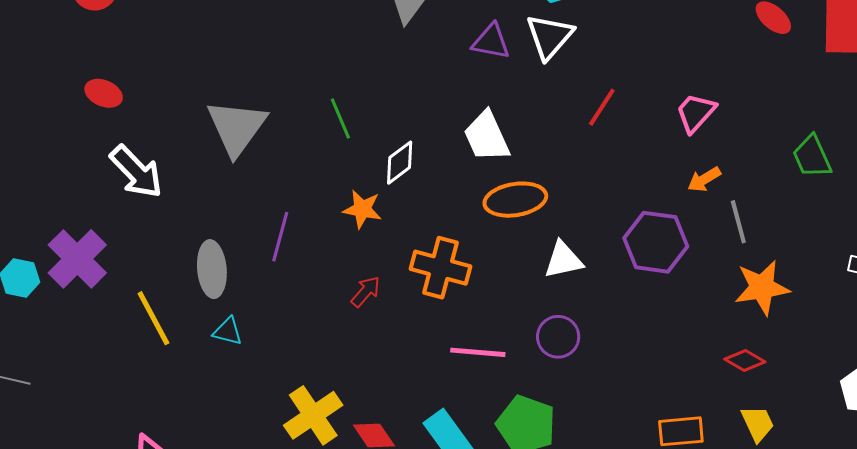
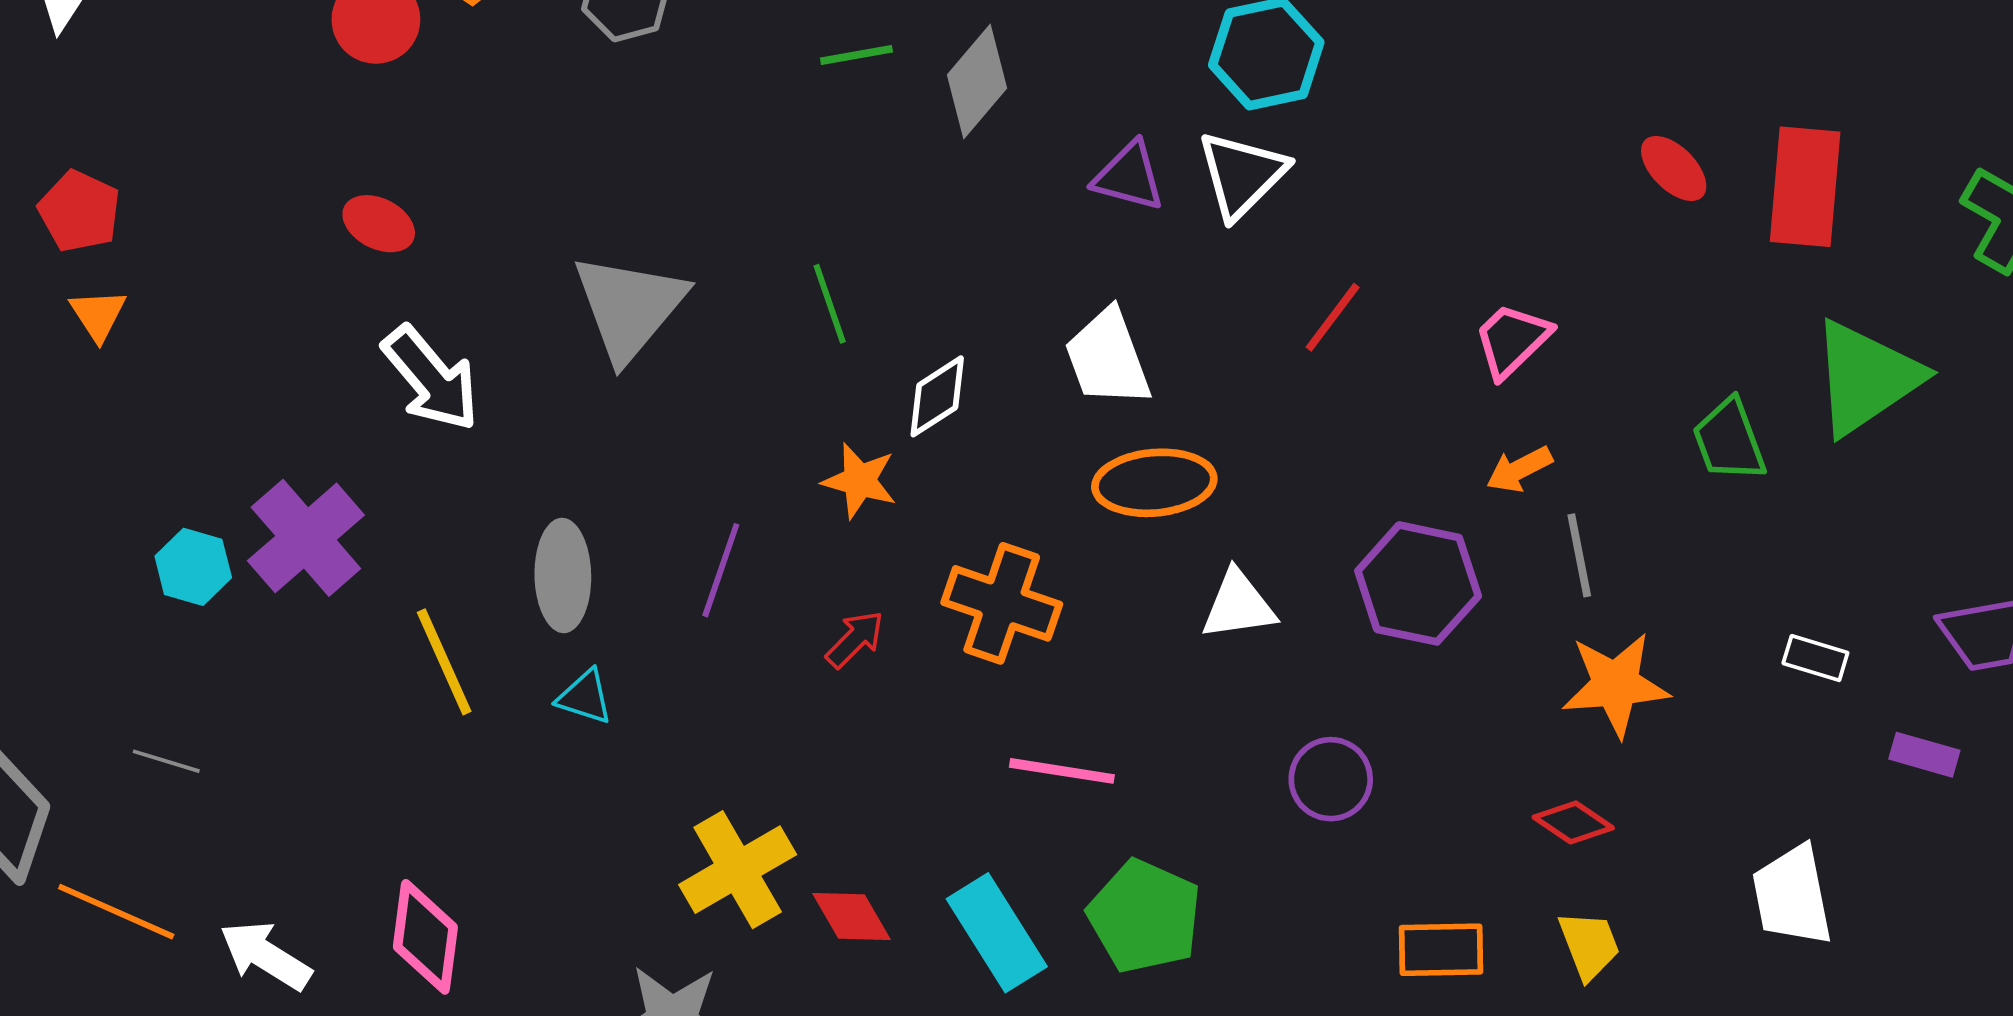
purple line: (280, 237) -> (721, 570), moved
purple circle: (558, 337) -> (1331, 779), moved

